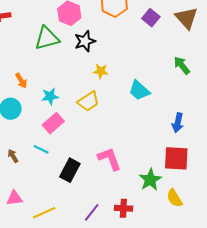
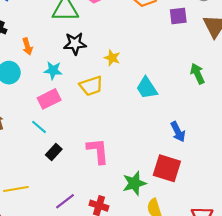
purple square: (151, 18) -> (178, 16), turned 30
black star: (85, 41) -> (75, 44), moved
blue arrow: (178, 123) -> (178, 132), turned -54
cyan line: (41, 149) -> (39, 127), moved
black rectangle: (70, 170) -> (54, 152), size x0.7

